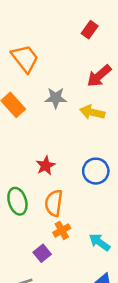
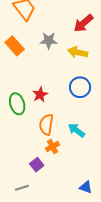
blue circle: (96, 171) -> (80, 87), moved
green ellipse: (17, 201) -> (17, 104), moved
cyan arrow: (100, 242) -> (76, 130), moved

